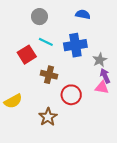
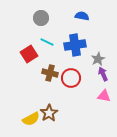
pink triangle: (102, 87) -> (104, 96), moved
red circle: (71, 95) -> (71, 78), moved
yellow semicircle: (13, 101) -> (31, 119), moved

